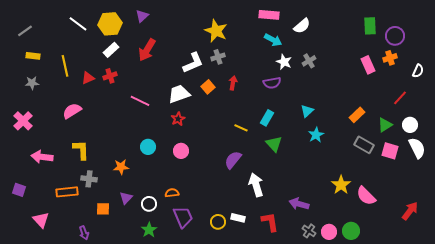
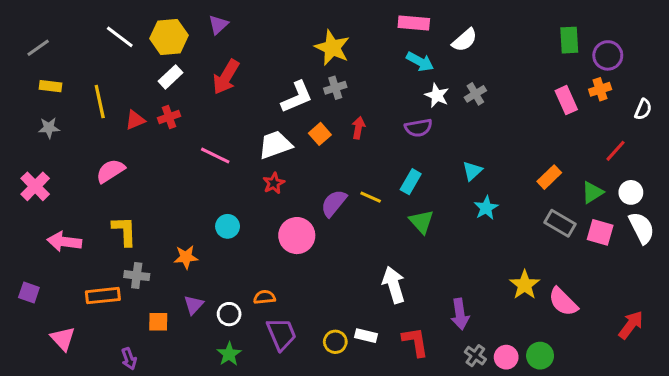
pink circle: (181, 151) -> (297, 236), moved, size x1.5
purple semicircle: (233, 160) -> (334, 203), moved
purple arrow: (299, 204) -> (460, 314), turned -114

